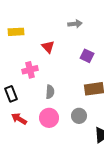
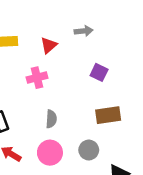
red triangle: (48, 47) -> (49, 45), moved, turned 32
pink cross: (30, 70) -> (37, 78), moved

